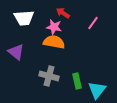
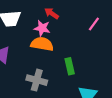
pink line: (93, 23) -> (94, 24), moved
green rectangle: (77, 81) -> (70, 66), moved

